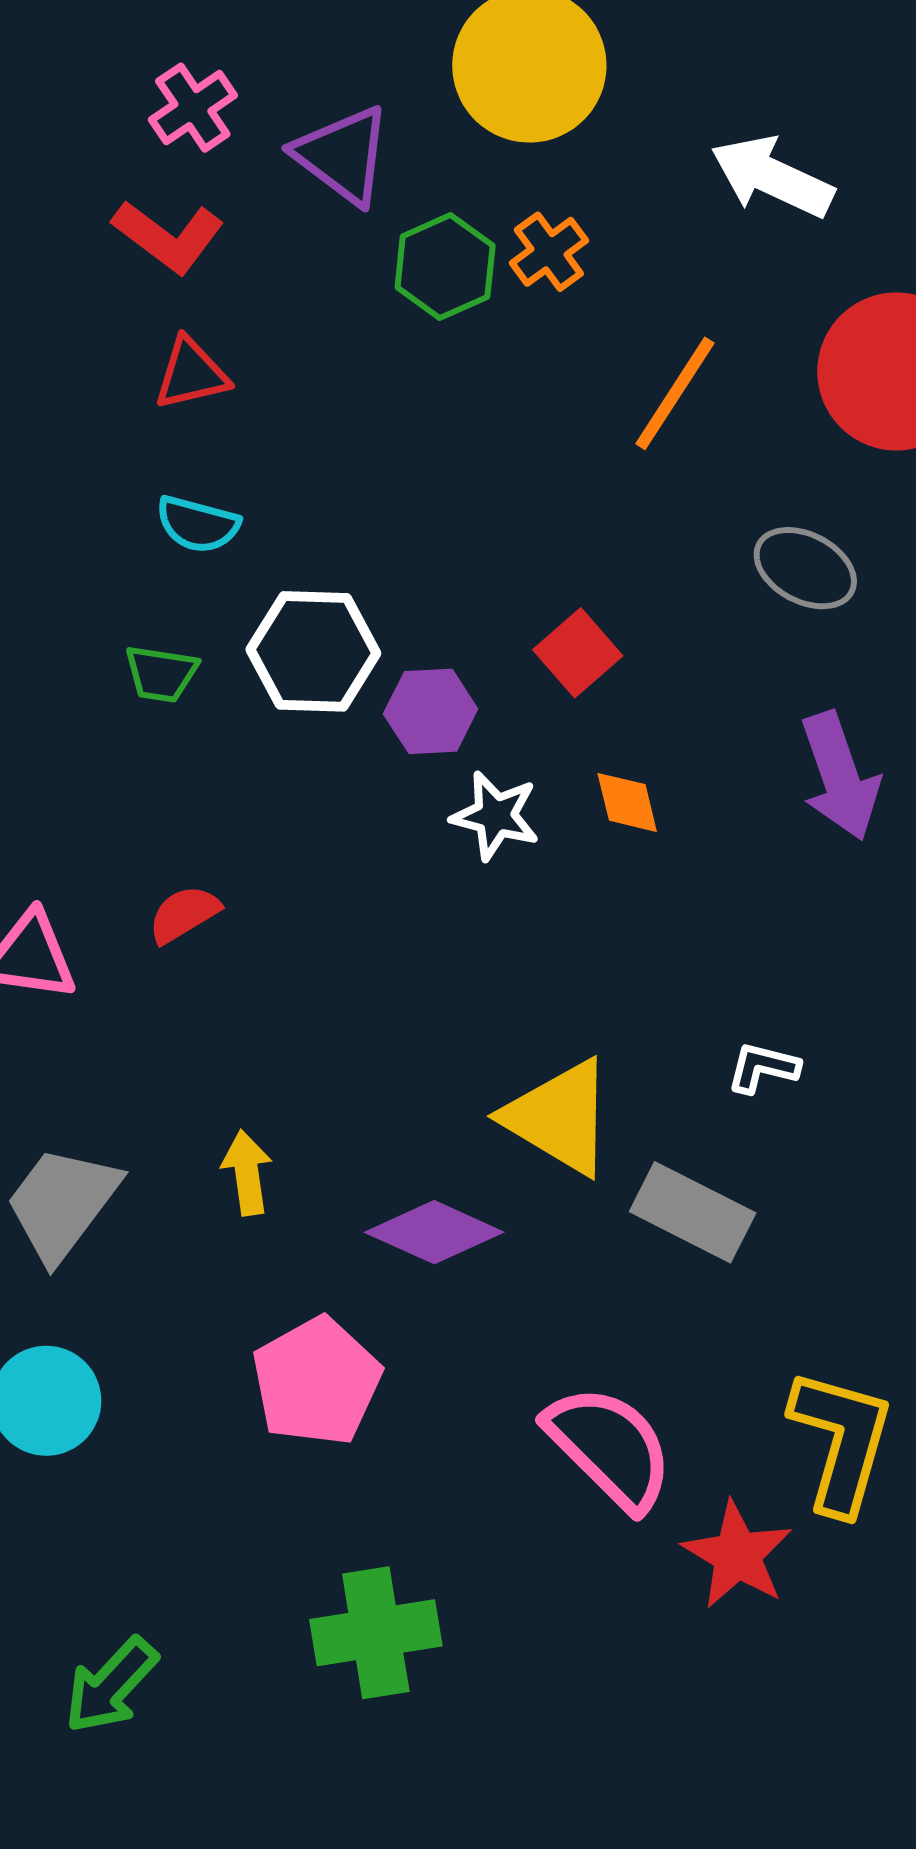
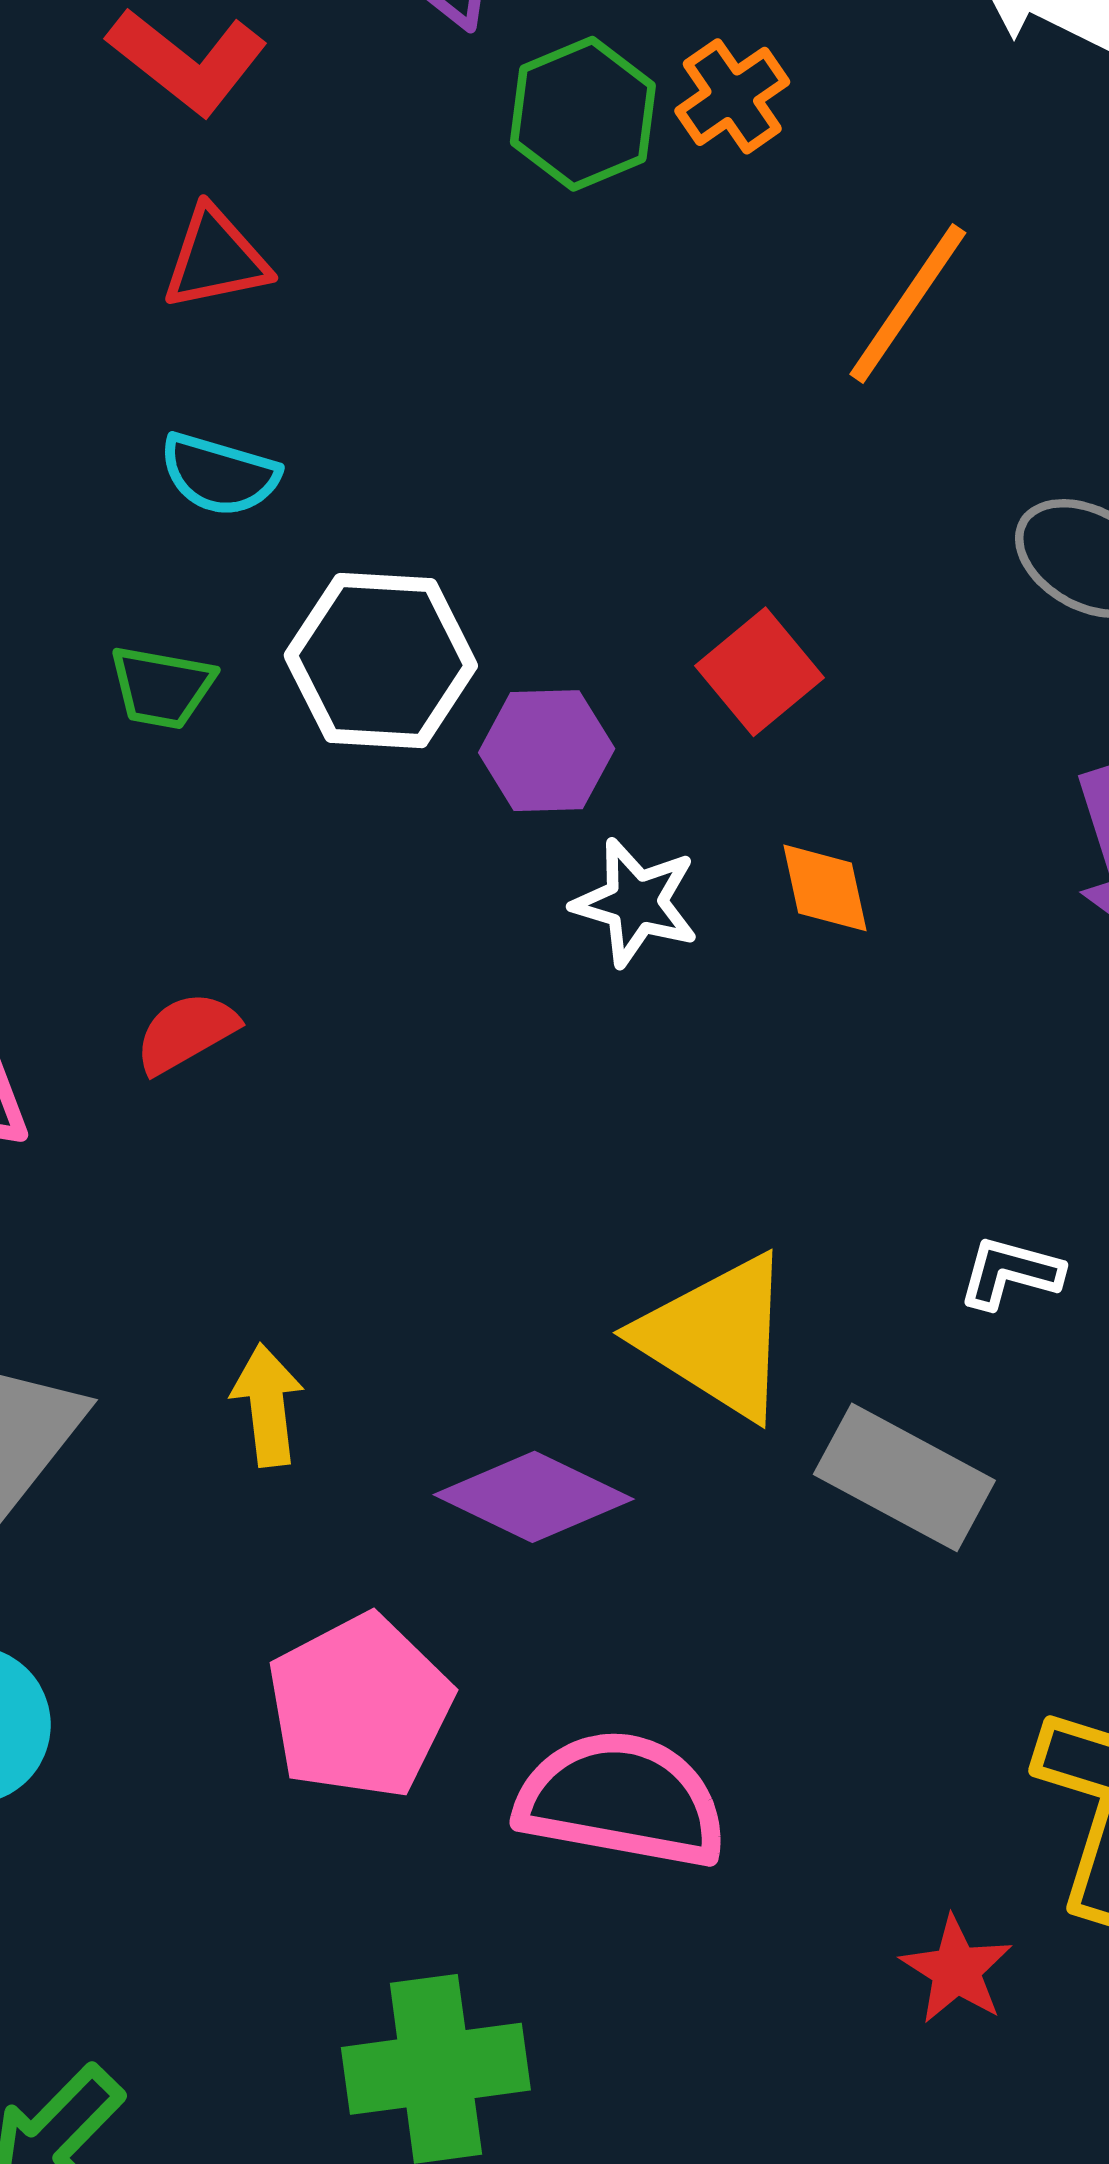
pink semicircle: (610, 1447) -> (621, 1800), moved, turned -36
red star: (737, 1555) -> (956, 1970), size x0.7

